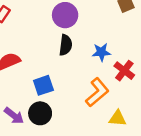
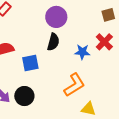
red cross: (124, 71) -> (104, 42), moved
blue square: (43, 85) -> (30, 63), moved

